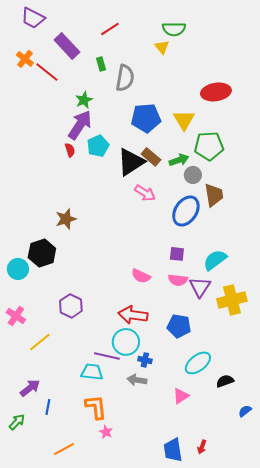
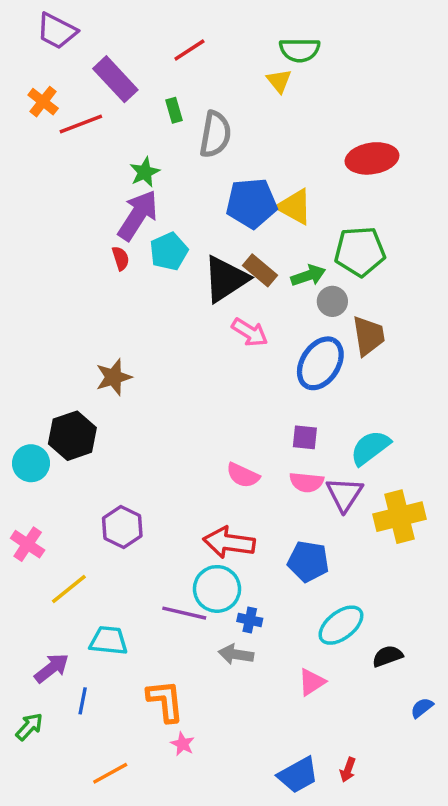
red line: (47, 72) -> (81, 124), turned -60
yellow triangle: (184, 120) -> (294, 207), moved, turned -30
cyan trapezoid: (92, 372) -> (108, 641), moved
blue trapezoid: (173, 450) -> (298, 775), turned -110

